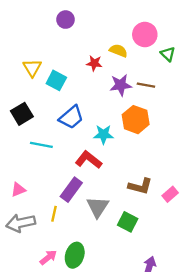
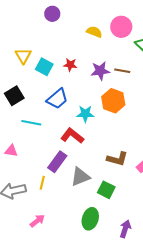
yellow semicircle: (118, 51) -> (94, 32), moved
red star: (94, 63) -> (70, 65), moved
pink triangle: (18, 190) -> (11, 151), moved, turned 32
gray triangle: (98, 207) -> (80, 177), turned 35
green ellipse: (75, 255) -> (90, 219), moved

